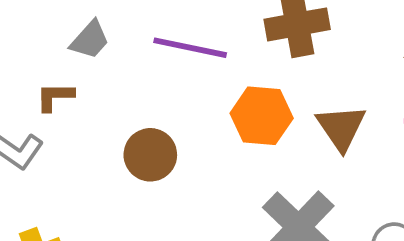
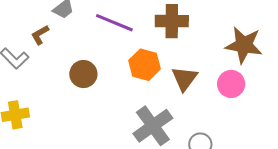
brown L-shape: (55, 97) -> (40, 35), turned -40

